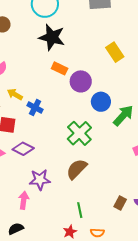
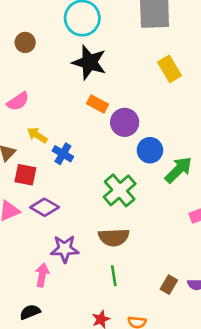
yellow rectangle: (115, 52) -> (169, 69), moved
brown semicircle: (77, 169) -> (114, 237), turned -140
green line: (80, 210) -> (114, 276), moved

